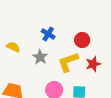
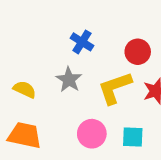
yellow semicircle: (13, 47) -> (25, 89), moved

